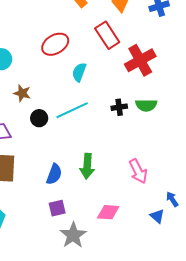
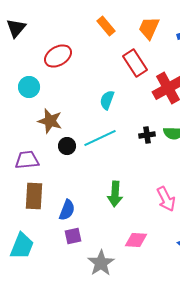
red ellipse: (55, 44) -> (58, 56), moved
brown star: (22, 93) -> (50, 121), size x1.4
blue semicircle: (54, 174) -> (67, 210), moved
purple square: (57, 208) -> (73, 236), moved

